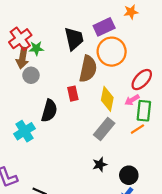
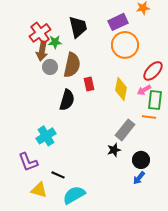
black trapezoid: (74, 39) -> (78, 27), moved
brown semicircle: (88, 69) -> (72, 65), moved
gray rectangle: (104, 129) -> (125, 130), moved
orange line: (137, 129) -> (149, 117), turned 40
cyan cross: (25, 131) -> (46, 136), moved

